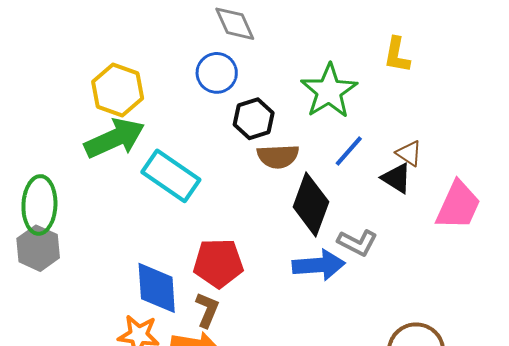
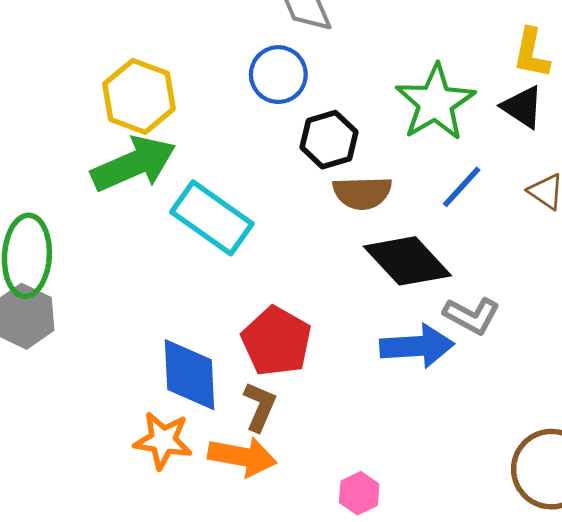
black triangle: (396, 178) -> (523, 107), moved
black diamond: (311, 204) -> (407, 261), turned -64
red pentagon: (218, 263) -> (276, 341), turned 30

